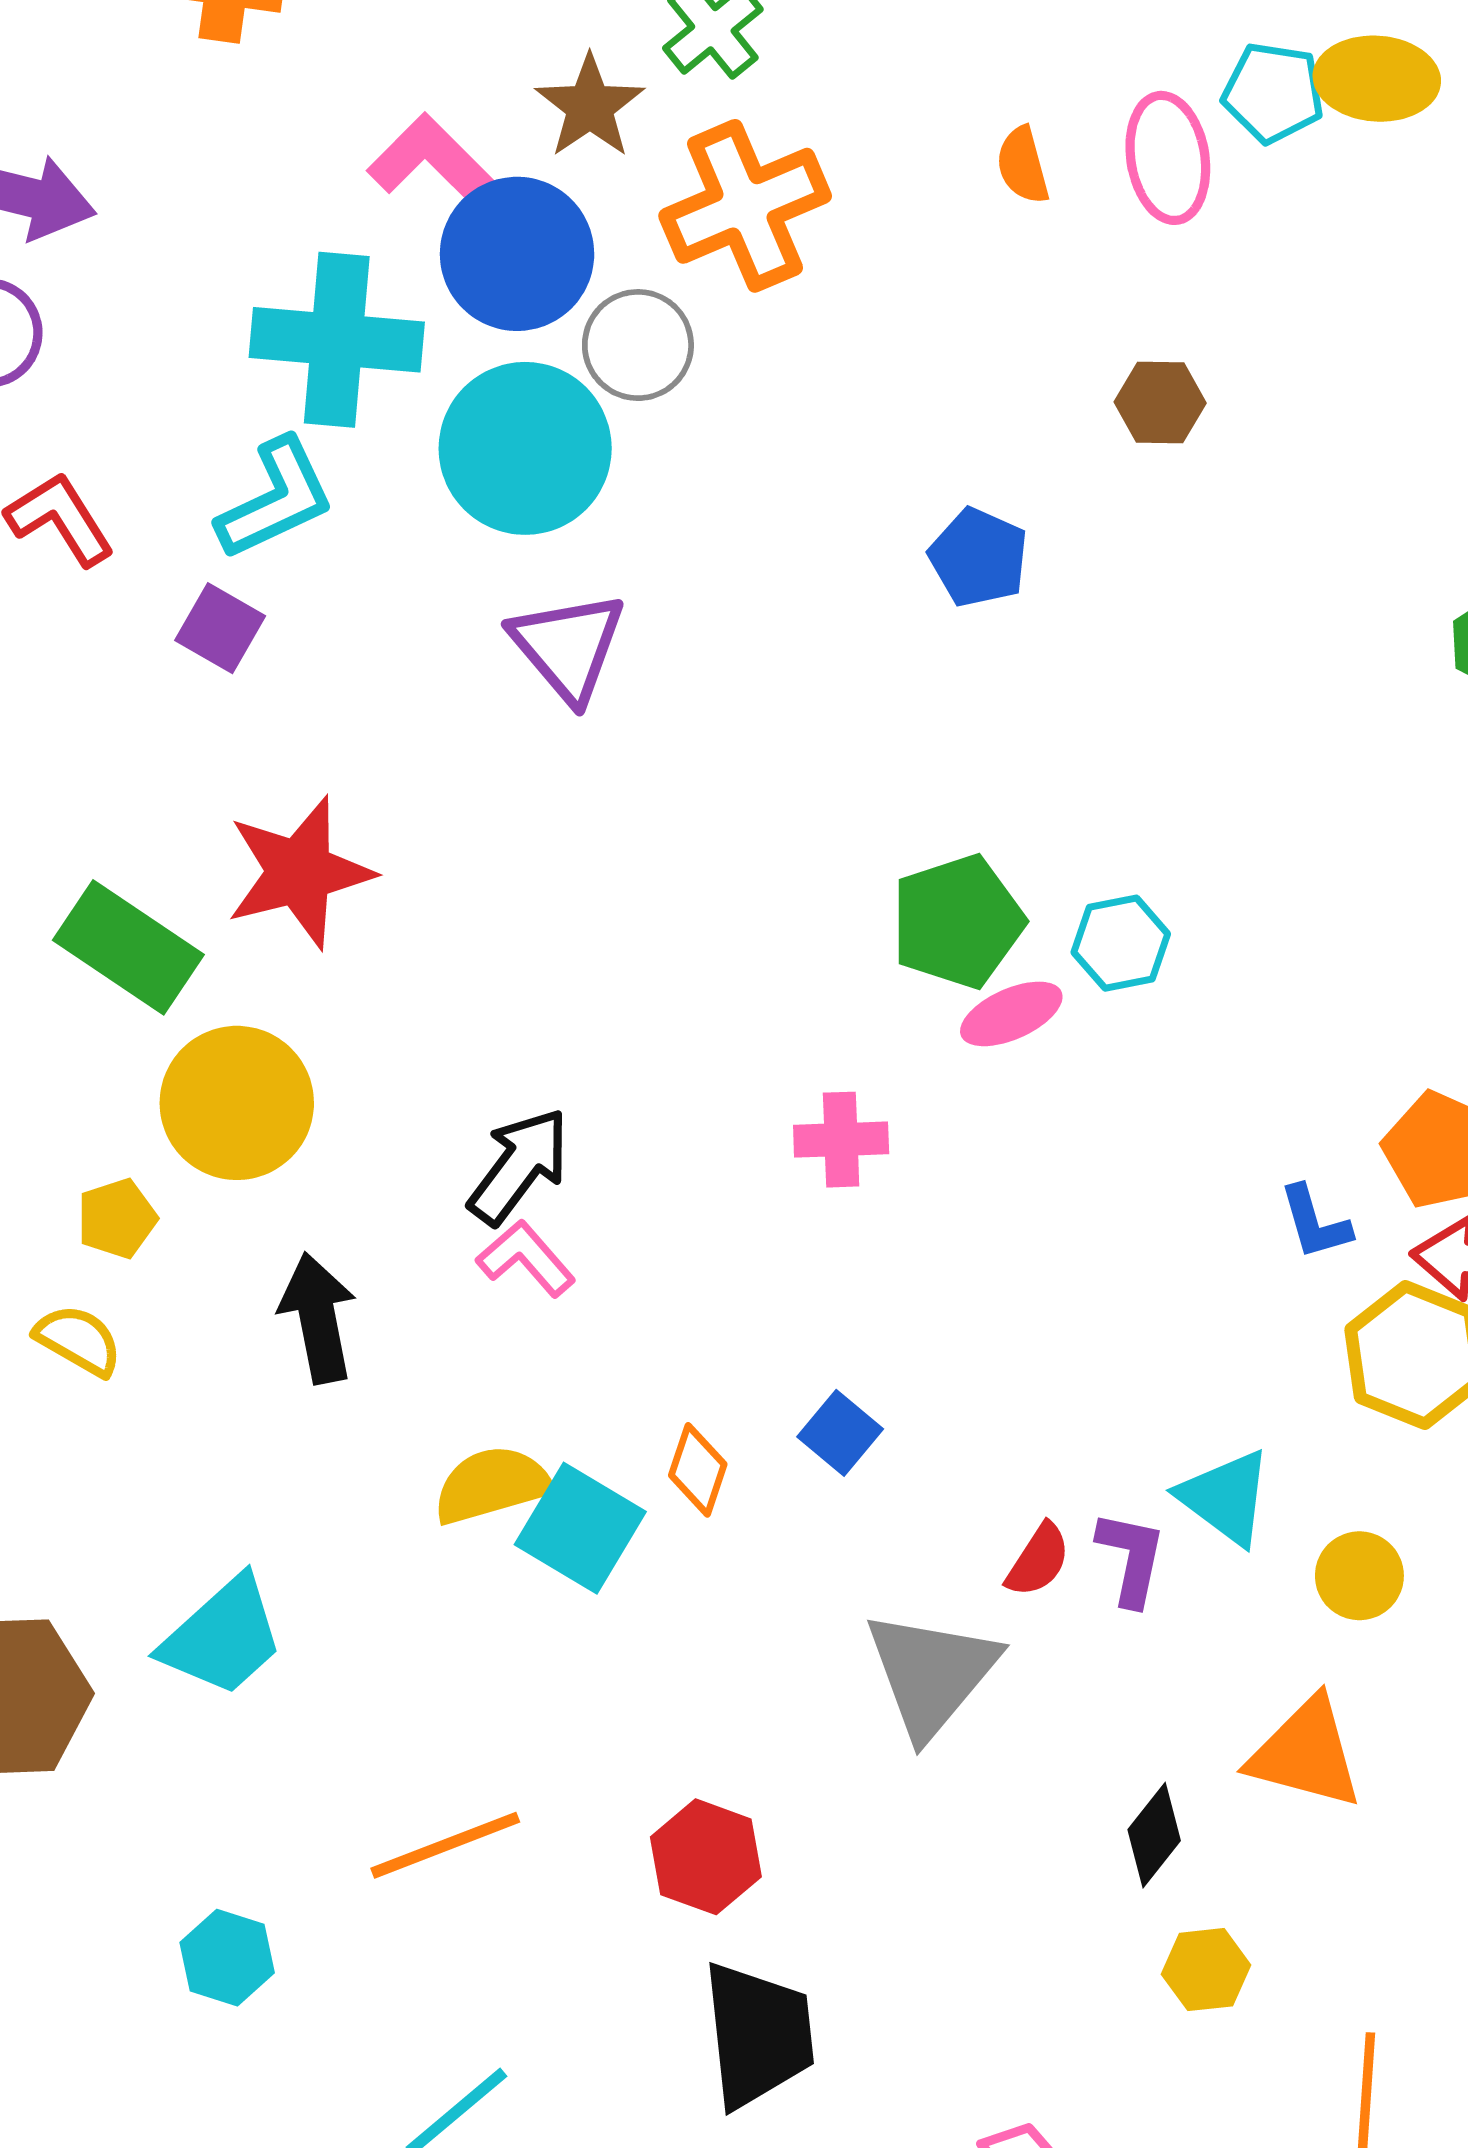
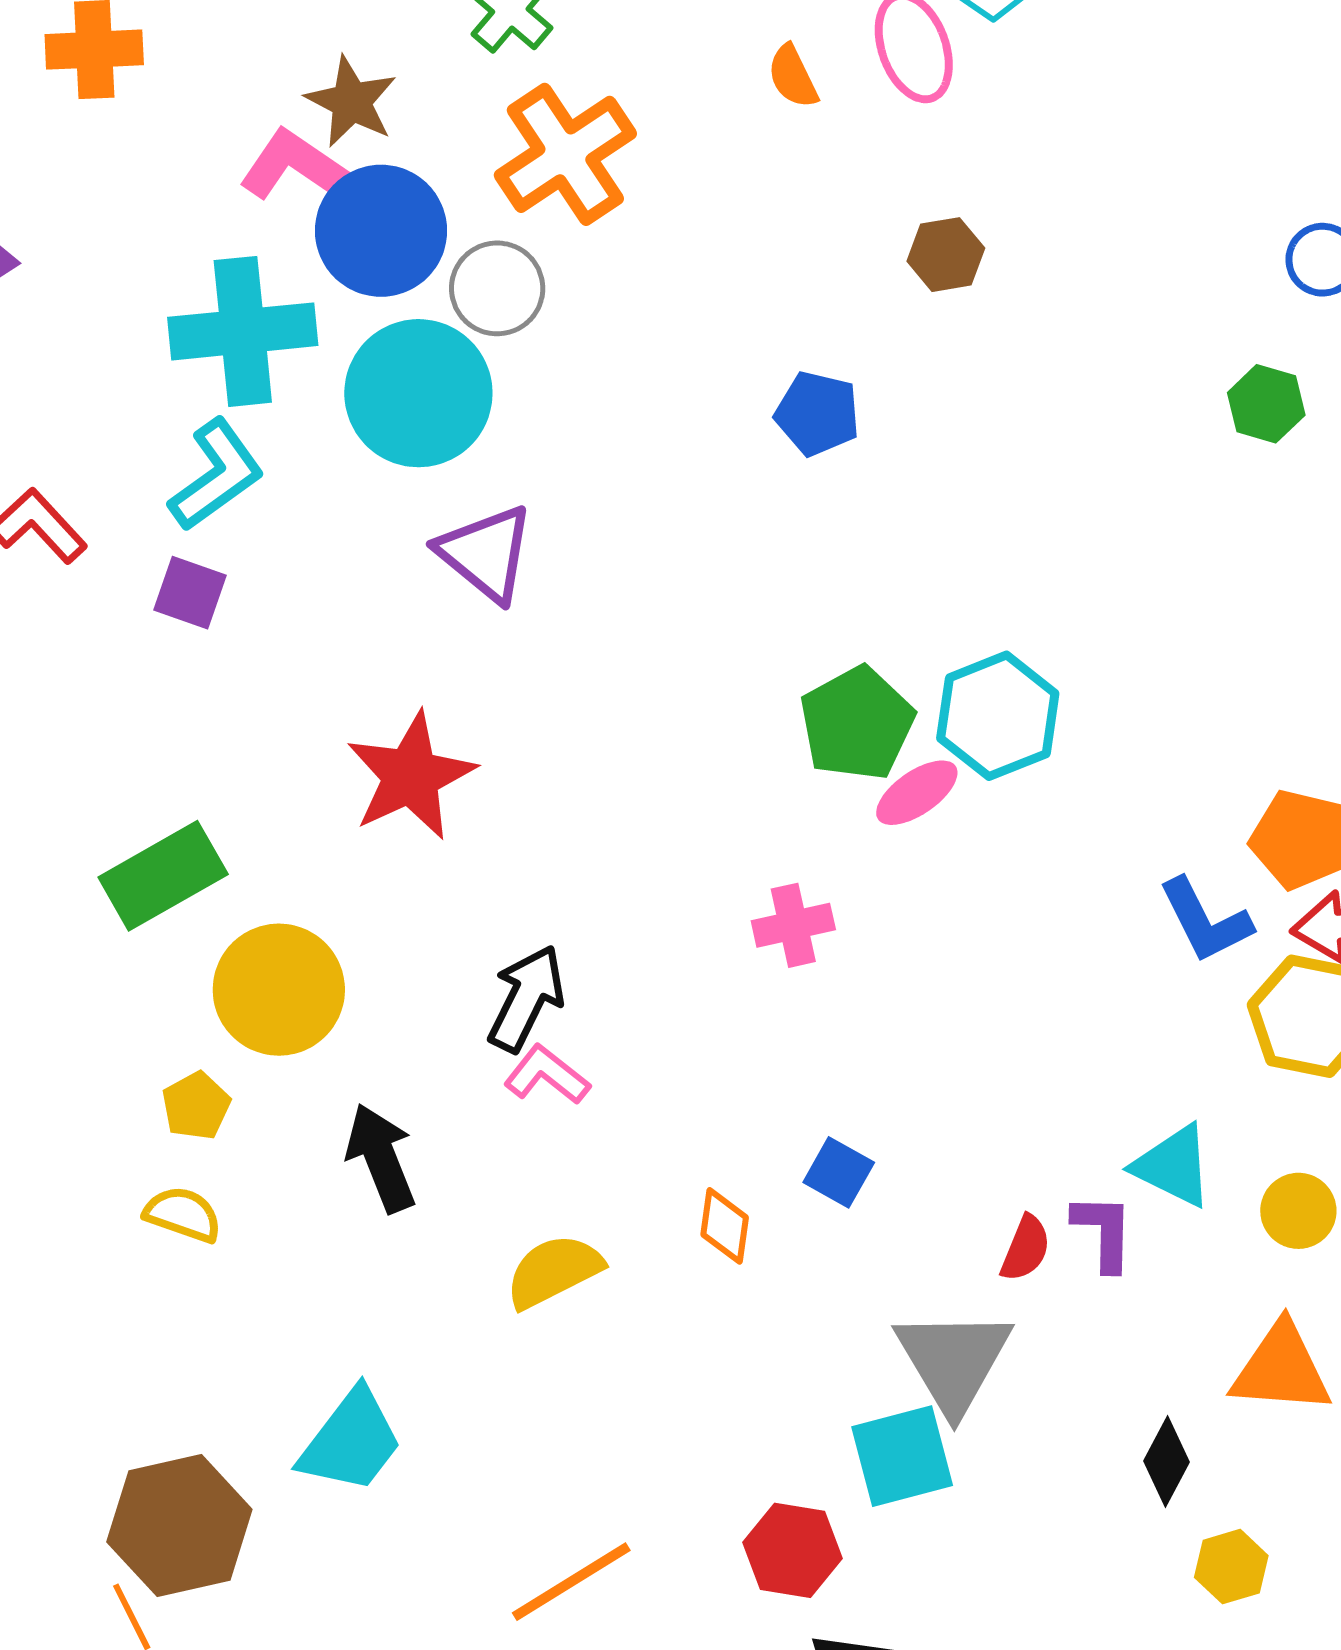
brown star: (590, 106) -> (351, 102), moved
red star: (299, 872) -> (411, 776), moved
cyan hexagon: (1121, 943) -> (998, 716), size x1.5
green rectangle: (128, 947) -> (163, 876), turned -53
blue L-shape: (1315, 1223) -> (1205, 921), size x1.4
cyan square: (580, 1528) -> (902, 1456), moved, turned -35

